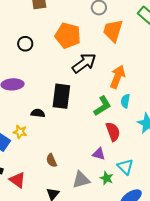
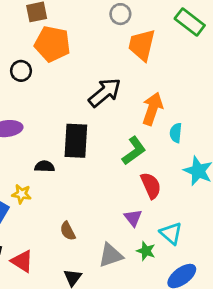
orange pentagon: (68, 36) -> (52, 44), moved
cyan semicircle: (125, 101) -> (176, 133), moved
purple triangle: (99, 154) -> (133, 218), turned 40

